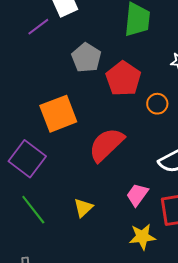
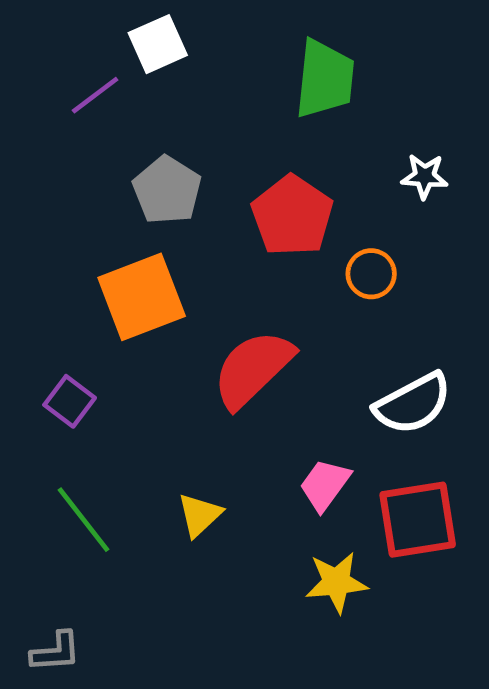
gray pentagon: (86, 58) -> (167, 190), moved
purple square: (27, 159) -> (70, 401), size x0.6

